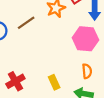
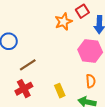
brown line: (26, 23) -> (28, 65), moved

